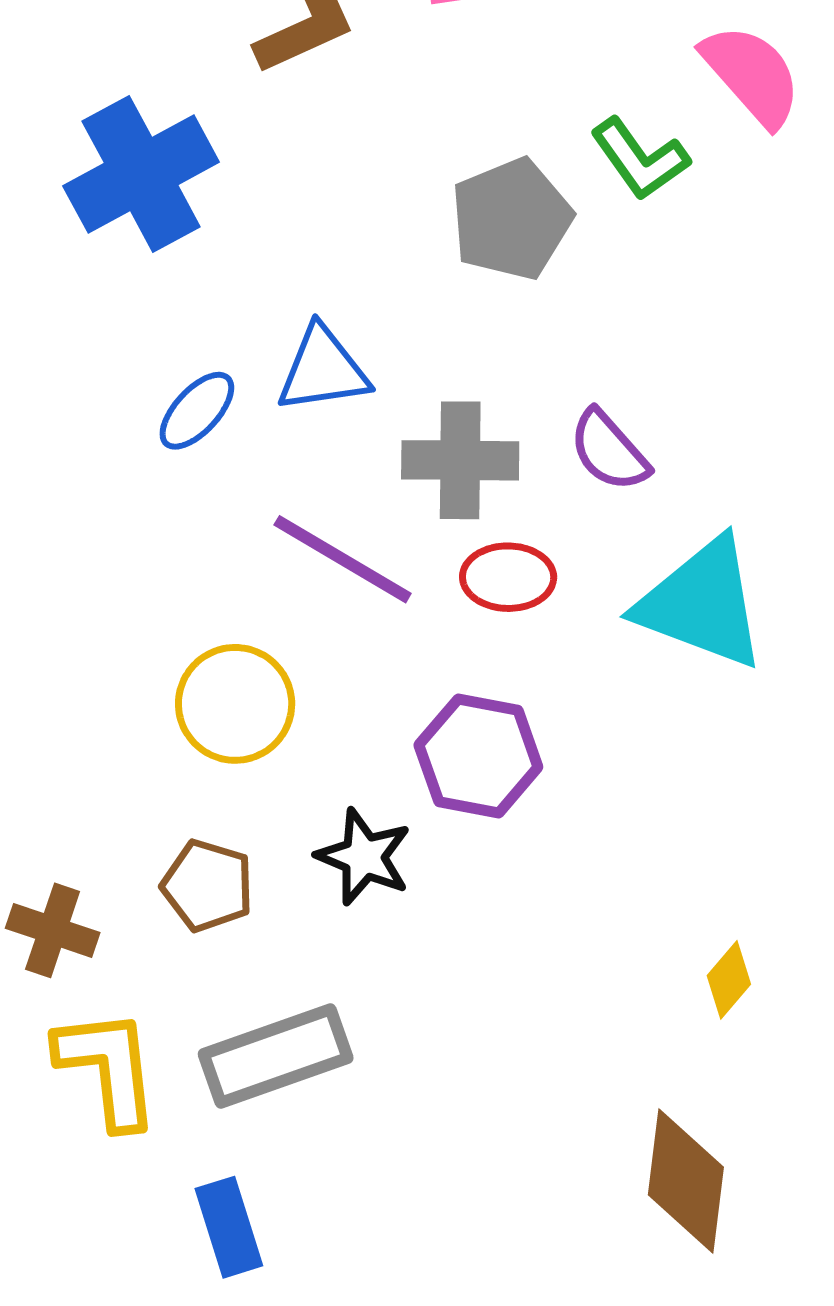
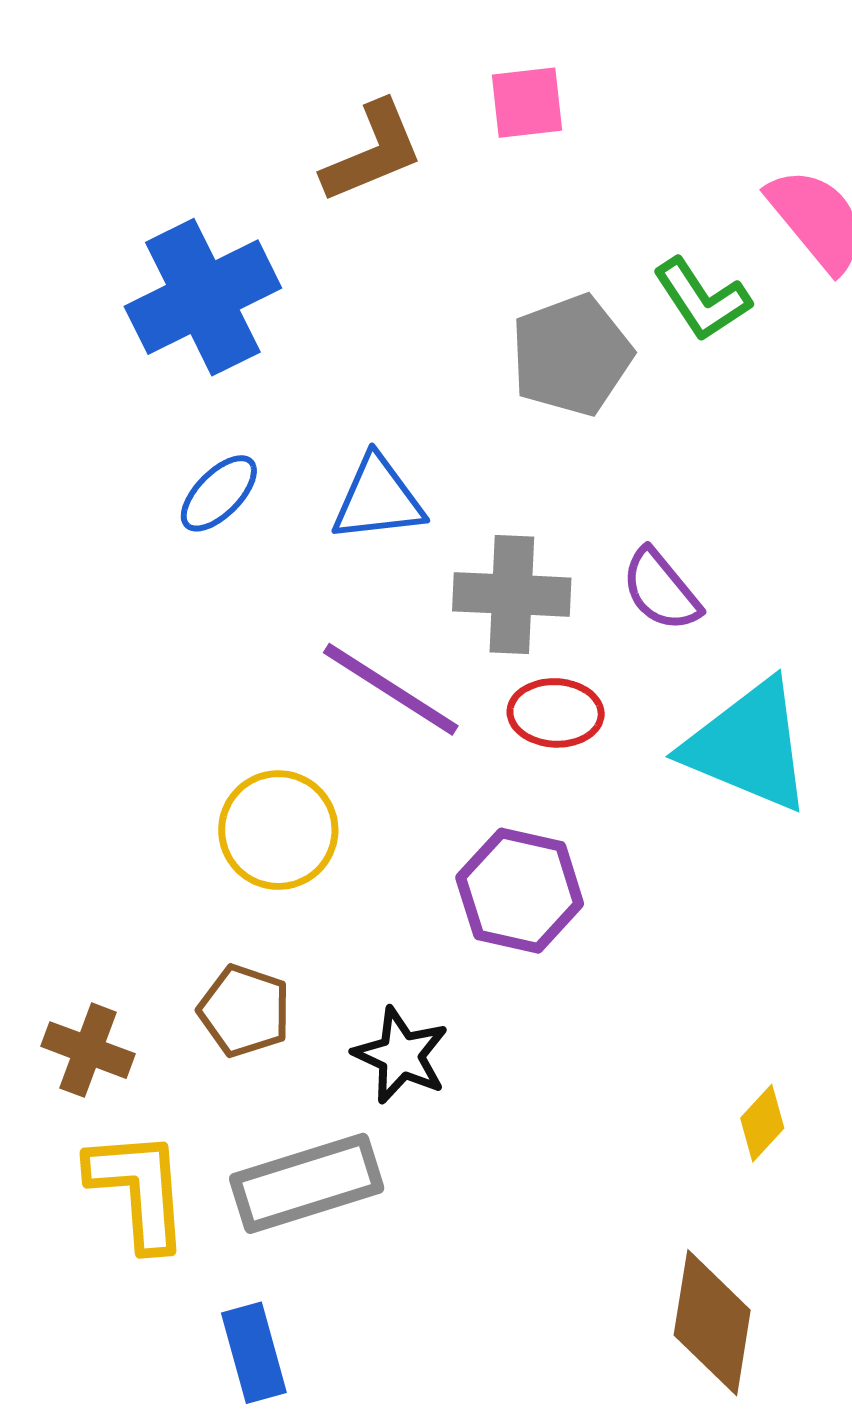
blue ellipse: (197, 411) -> (219, 493), moved
black star: (364, 857) -> (401, 1055), moved

